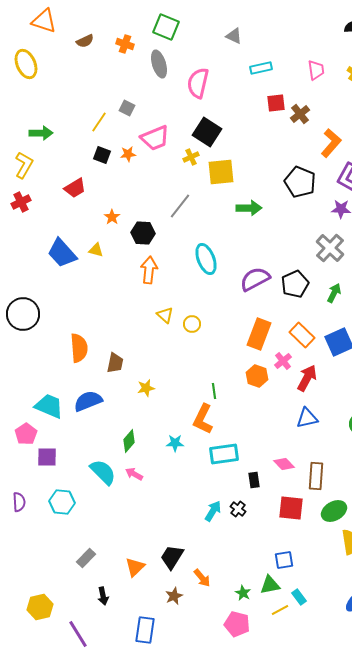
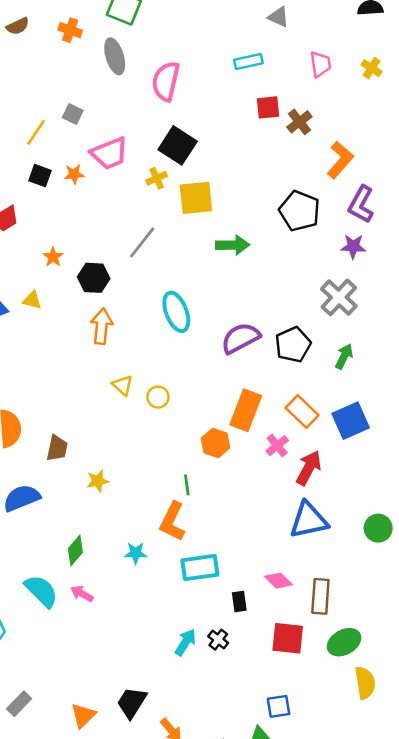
gray triangle: (234, 36) -> (279, 17), moved
orange hexagon: (257, 376) -> (216, 443), moved
blue triangle: (307, 418) -> (309, 520), size x1.4

